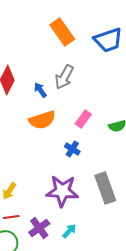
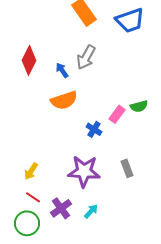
pink rectangle: (83, 119) -> (117, 114), moved
gray rectangle: (105, 188) -> (127, 168), size x0.6
red line: (11, 217) -> (33, 197), turned 42

